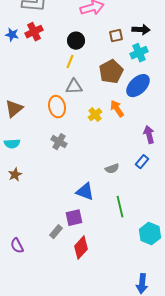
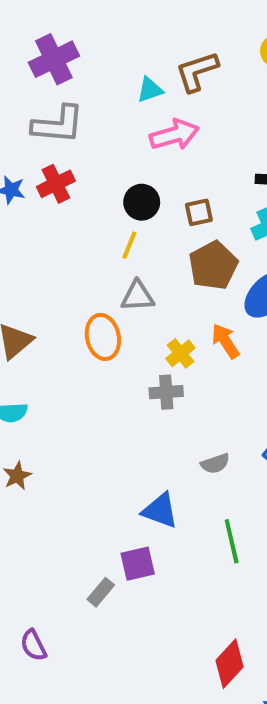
brown square: (116, 36) -> (199, 212), moved
gray cross: (59, 142) -> (166, 392), moved, turned -35
purple semicircle: (17, 246) -> (33, 645), moved
red diamond: (81, 248) -> (230, 664), moved

